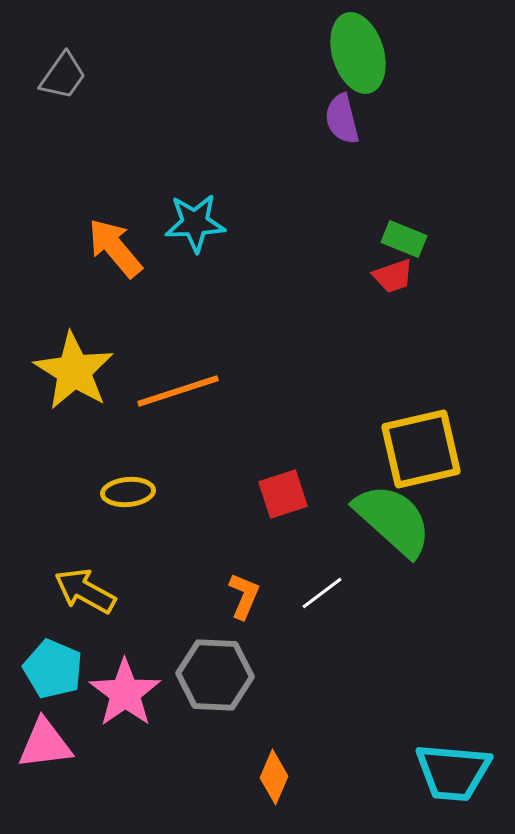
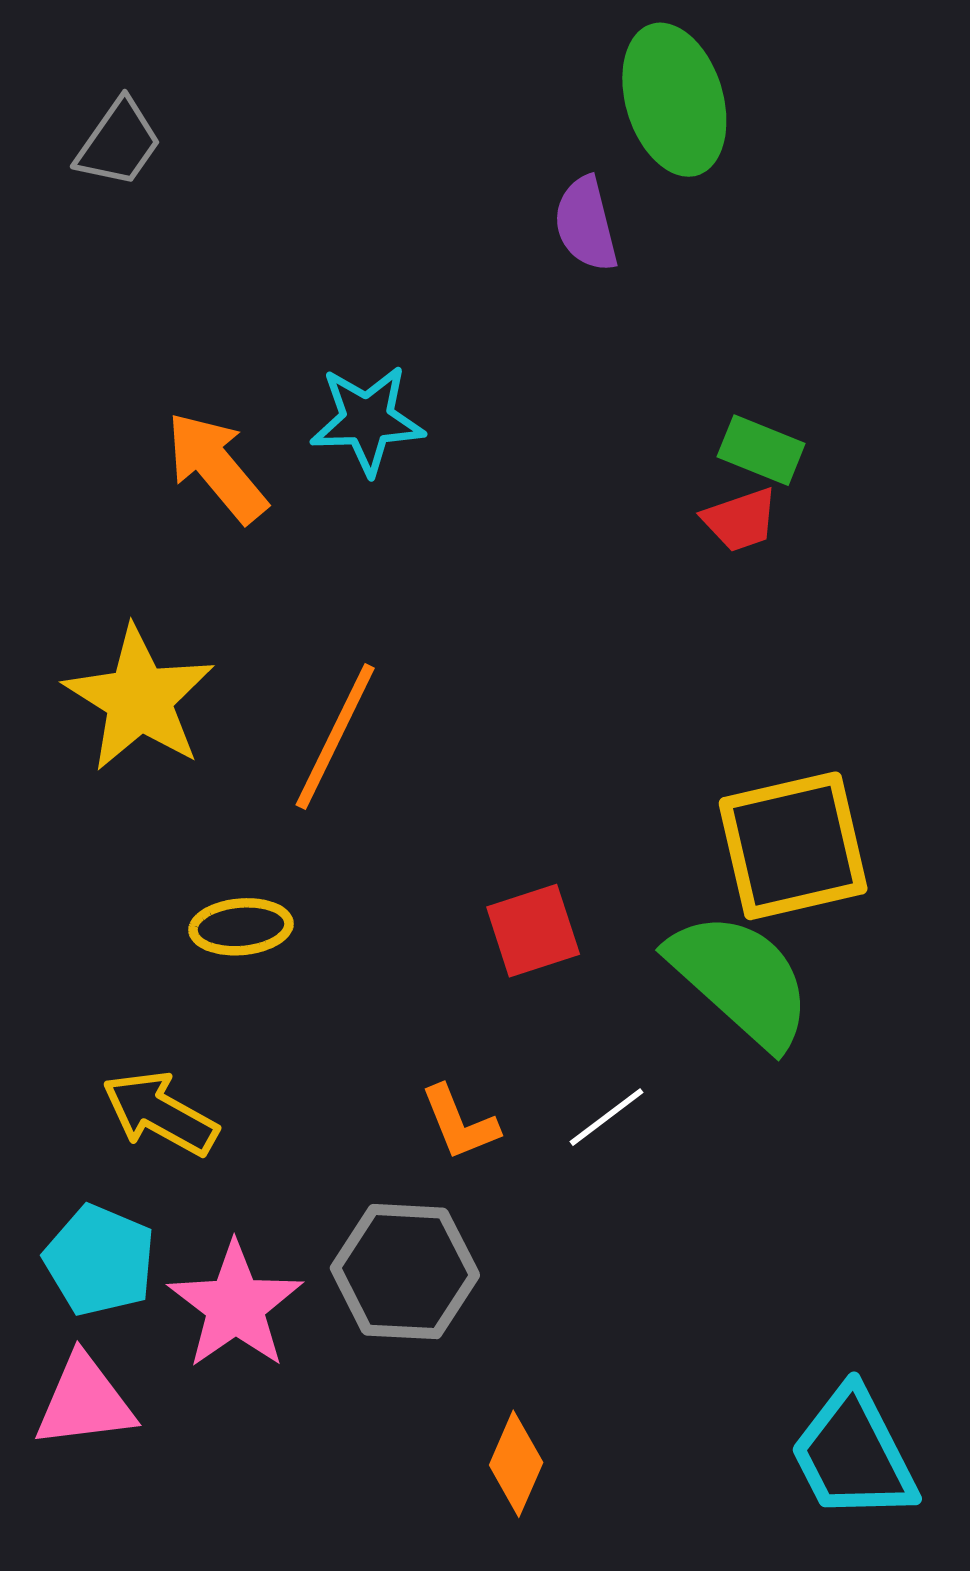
purple semicircle: (342, 119) -> (586, 224), moved
orange line: (178, 391) -> (335, 737), turned -46
orange L-shape: (244, 596) -> (460, 1123), turned 135
cyan trapezoid: (453, 772) -> (853, 1454), turned 58

